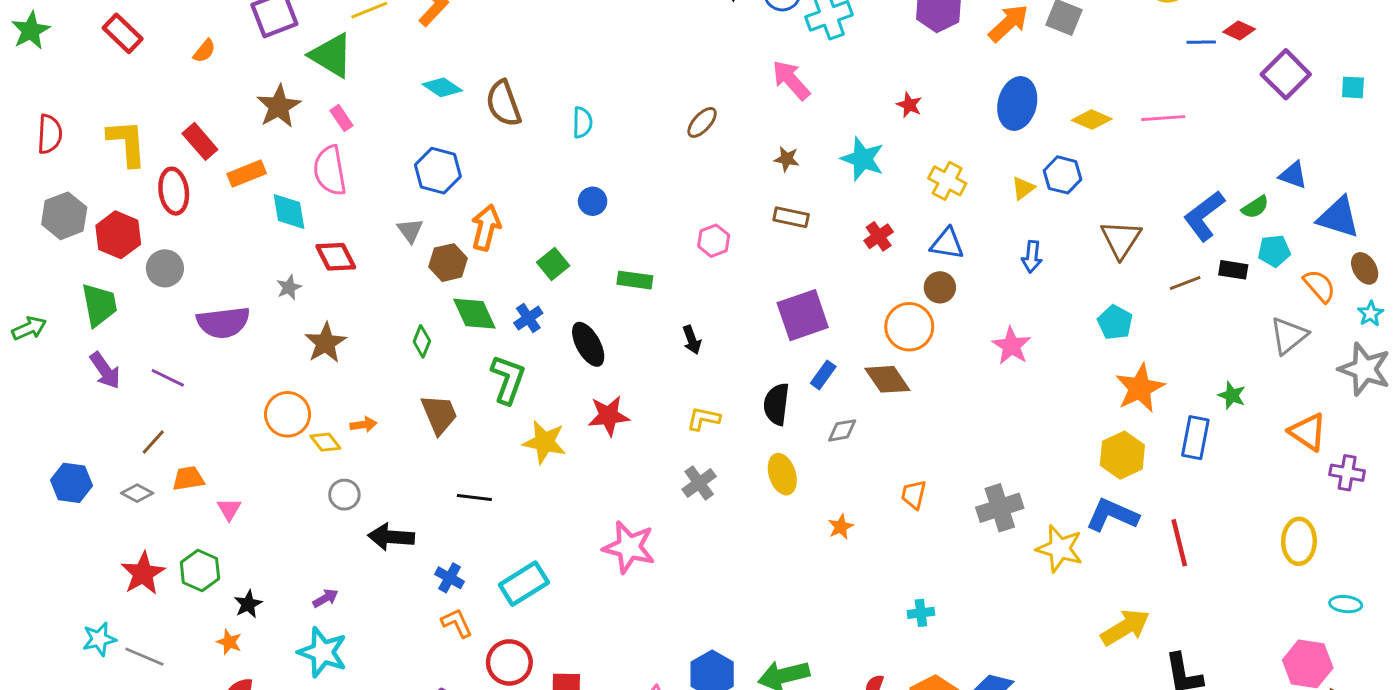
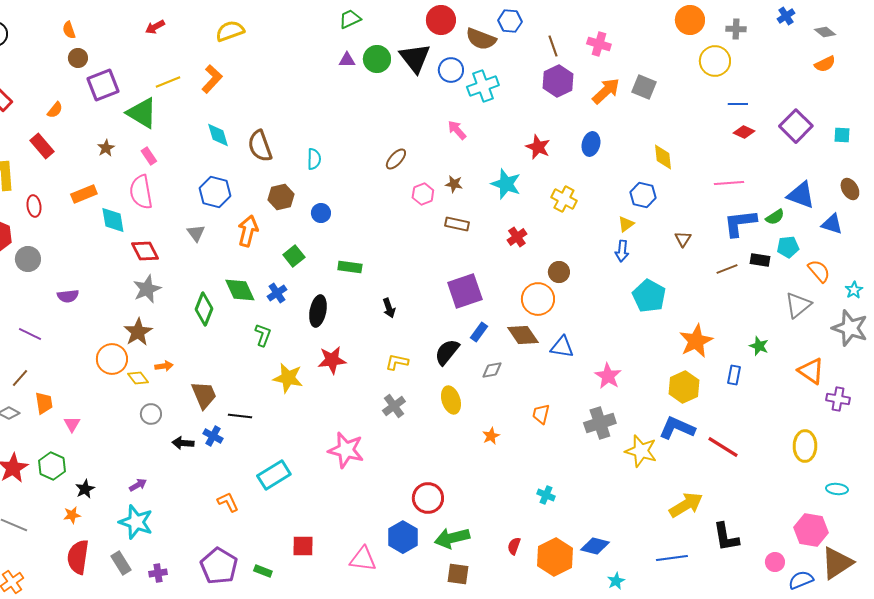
red diamond: (1239, 30) -> (744, 132), moved
pink arrow: (791, 80) -> (457, 130), size x0.7
cyan diamond: (442, 87) -> (218, 135), turned 40
blue ellipse: (1017, 103) -> (591, 144), moved, size x0.7
red star: (909, 105) -> (538, 147), size x1.4
brown star: (279, 106) -> (106, 148), size x0.6
pink line: (1163, 118) -> (729, 183), moved
yellow diamond: (1092, 120) -> (663, 157), turned 60
red rectangle: (200, 141) -> (42, 146), moved
blue triangle: (1293, 175) -> (801, 195), size x1.4
yellow triangle: (1023, 188) -> (626, 224), moved
red ellipse: (174, 191) -> (34, 206), size x0.7
blue L-shape: (1204, 216) -> (740, 223), turned 30
blue triangle: (1338, 217) -> (832, 224), size x0.7
brown triangle: (1121, 239) -> (683, 239), size x0.6
pink hexagon: (714, 241) -> (423, 194), moved
blue triangle: (947, 244) -> (562, 347), moved
brown hexagon: (448, 263) -> (281, 197), moved
brown ellipse: (1365, 268) -> (850, 189), moved
gray star: (289, 287) -> (147, 289), moved, size x1.6
purple semicircle: (223, 322) -> (68, 296), size x0.6
cyan pentagon: (1115, 322) -> (649, 296), moved, size x1.4
green diamond: (422, 341) -> (204, 309), size x1.5
brown star: (325, 343) -> (138, 332), moved
black ellipse: (588, 344) -> (318, 311), turned 40
pink star: (1011, 346) -> (608, 376), moved
green L-shape: (508, 379) -> (263, 335), size x0.7
black semicircle: (776, 404) -> (447, 352), turned 32
brown trapezoid: (439, 414) -> (204, 395), moved
blue rectangle: (1195, 438) -> (734, 375), size x0.7
orange trapezoid: (188, 479) -> (44, 403), turned 90
black arrow: (391, 537) -> (183, 443), size x0.7
red line: (1179, 543) -> (723, 447), turned -44
blue cross: (450, 578) -> (213, 436), moved
cyan cross: (921, 613) -> (546, 495), turned 30
orange star: (229, 642) -> (72, 515), turned -30
red circle: (509, 662) -> (428, 498), moved

